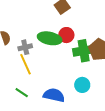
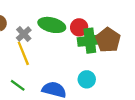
red circle: (66, 35) -> (79, 27), moved
gray cross: (25, 47) -> (24, 34), turned -32

